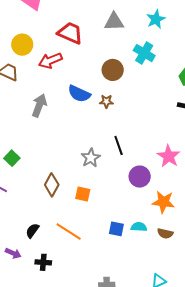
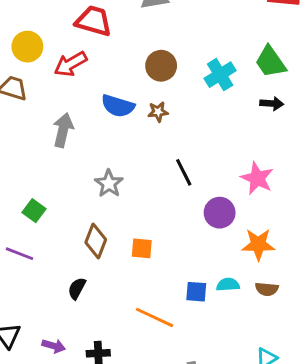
cyan cross: (144, 53) -> (220, 75), moved, turned 35
gray star: (91, 158) -> (109, 184), moved
black semicircle: (32, 231) -> (77, 288), moved
orange line: (69, 231) -> (154, 317), moved

